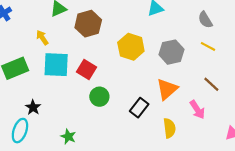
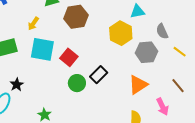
gray semicircle: (205, 20) -> (162, 31), moved
yellow arrow: (42, 38) -> (33, 24), turned -120
yellow hexagon: (131, 47) -> (121, 33), moved
black rectangle: (139, 108) -> (99, 75), moved

